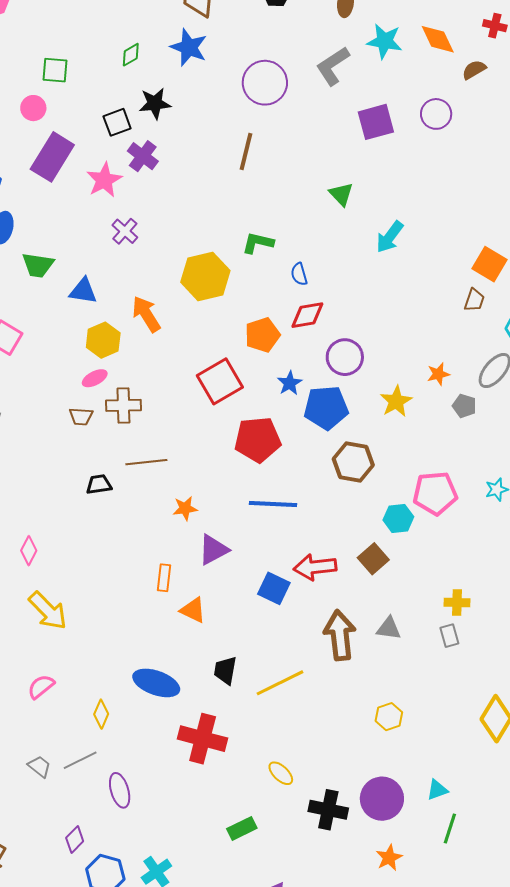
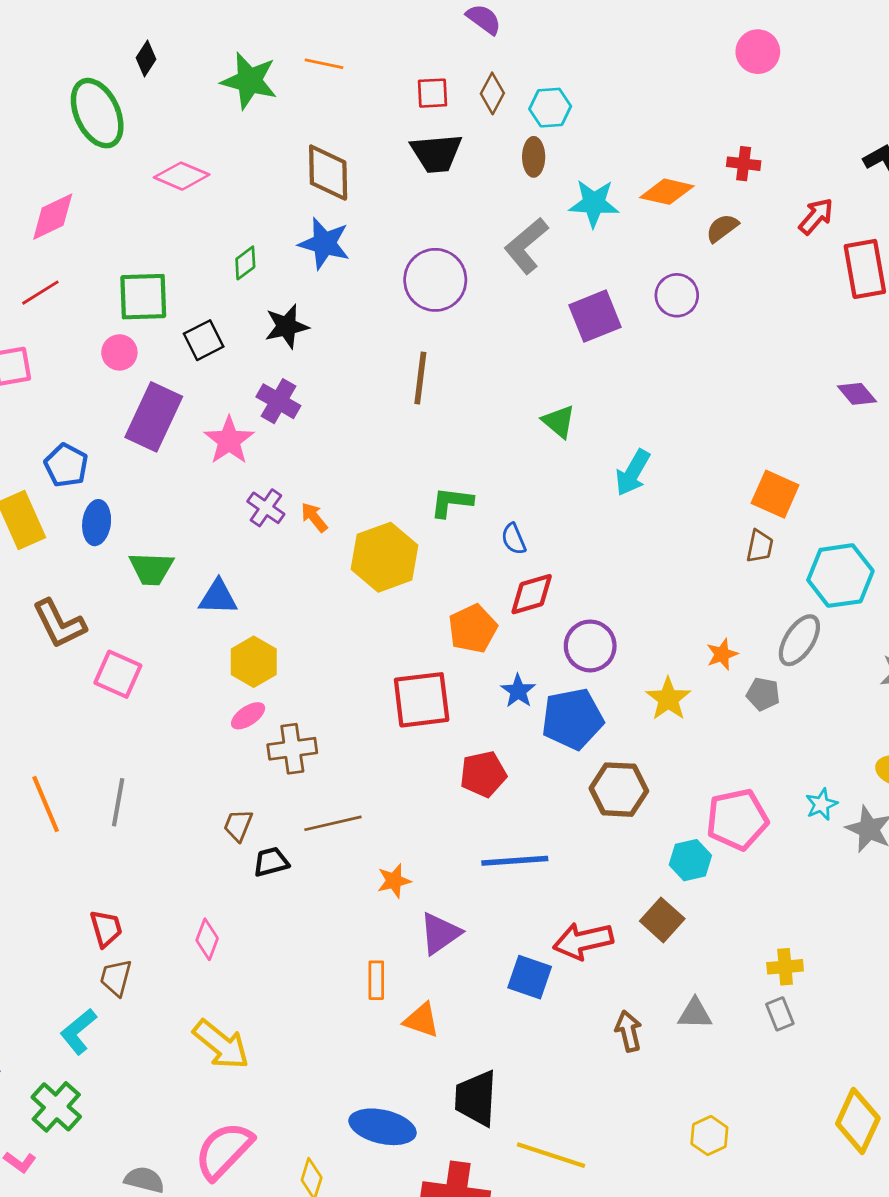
orange diamond: (438, 39) -> (667, 192), turned -45
green square: (55, 70) -> (143, 297), size x1.4
black square: (117, 122) -> (204, 340), moved
orange arrow: (146, 314) -> (314, 517), moved, size x0.6
red square: (220, 381) -> (422, 700), turned 30
brown trapezoid: (81, 416) -> (238, 825), moved, turned 115
red pentagon: (258, 440) -> (483, 774), size x0.7
pink diamond: (29, 551) -> (207, 939), moved
brown arrow: (340, 635) -> (628, 1031), size x0.6
black trapezoid: (225, 670) -> (476, 1098), size x1.4
yellow line: (280, 683) -> (551, 1155), moved, turned 51
pink semicircle: (41, 687) -> (224, 1151), size x1.6

